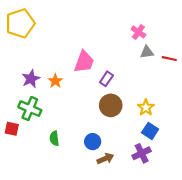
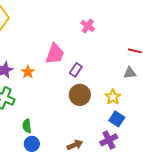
pink cross: (138, 32) -> (88, 26), moved
gray triangle: (147, 52) -> (130, 73), moved
blue circle: (93, 142) -> (32, 144), moved

